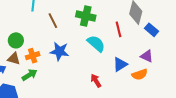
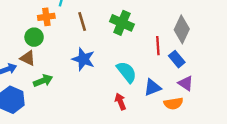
blue rectangle: (151, 30) -> (177, 59), moved
cyan semicircle: (96, 44) -> (127, 72), moved
orange cross: (33, 56) -> (46, 17), moved

